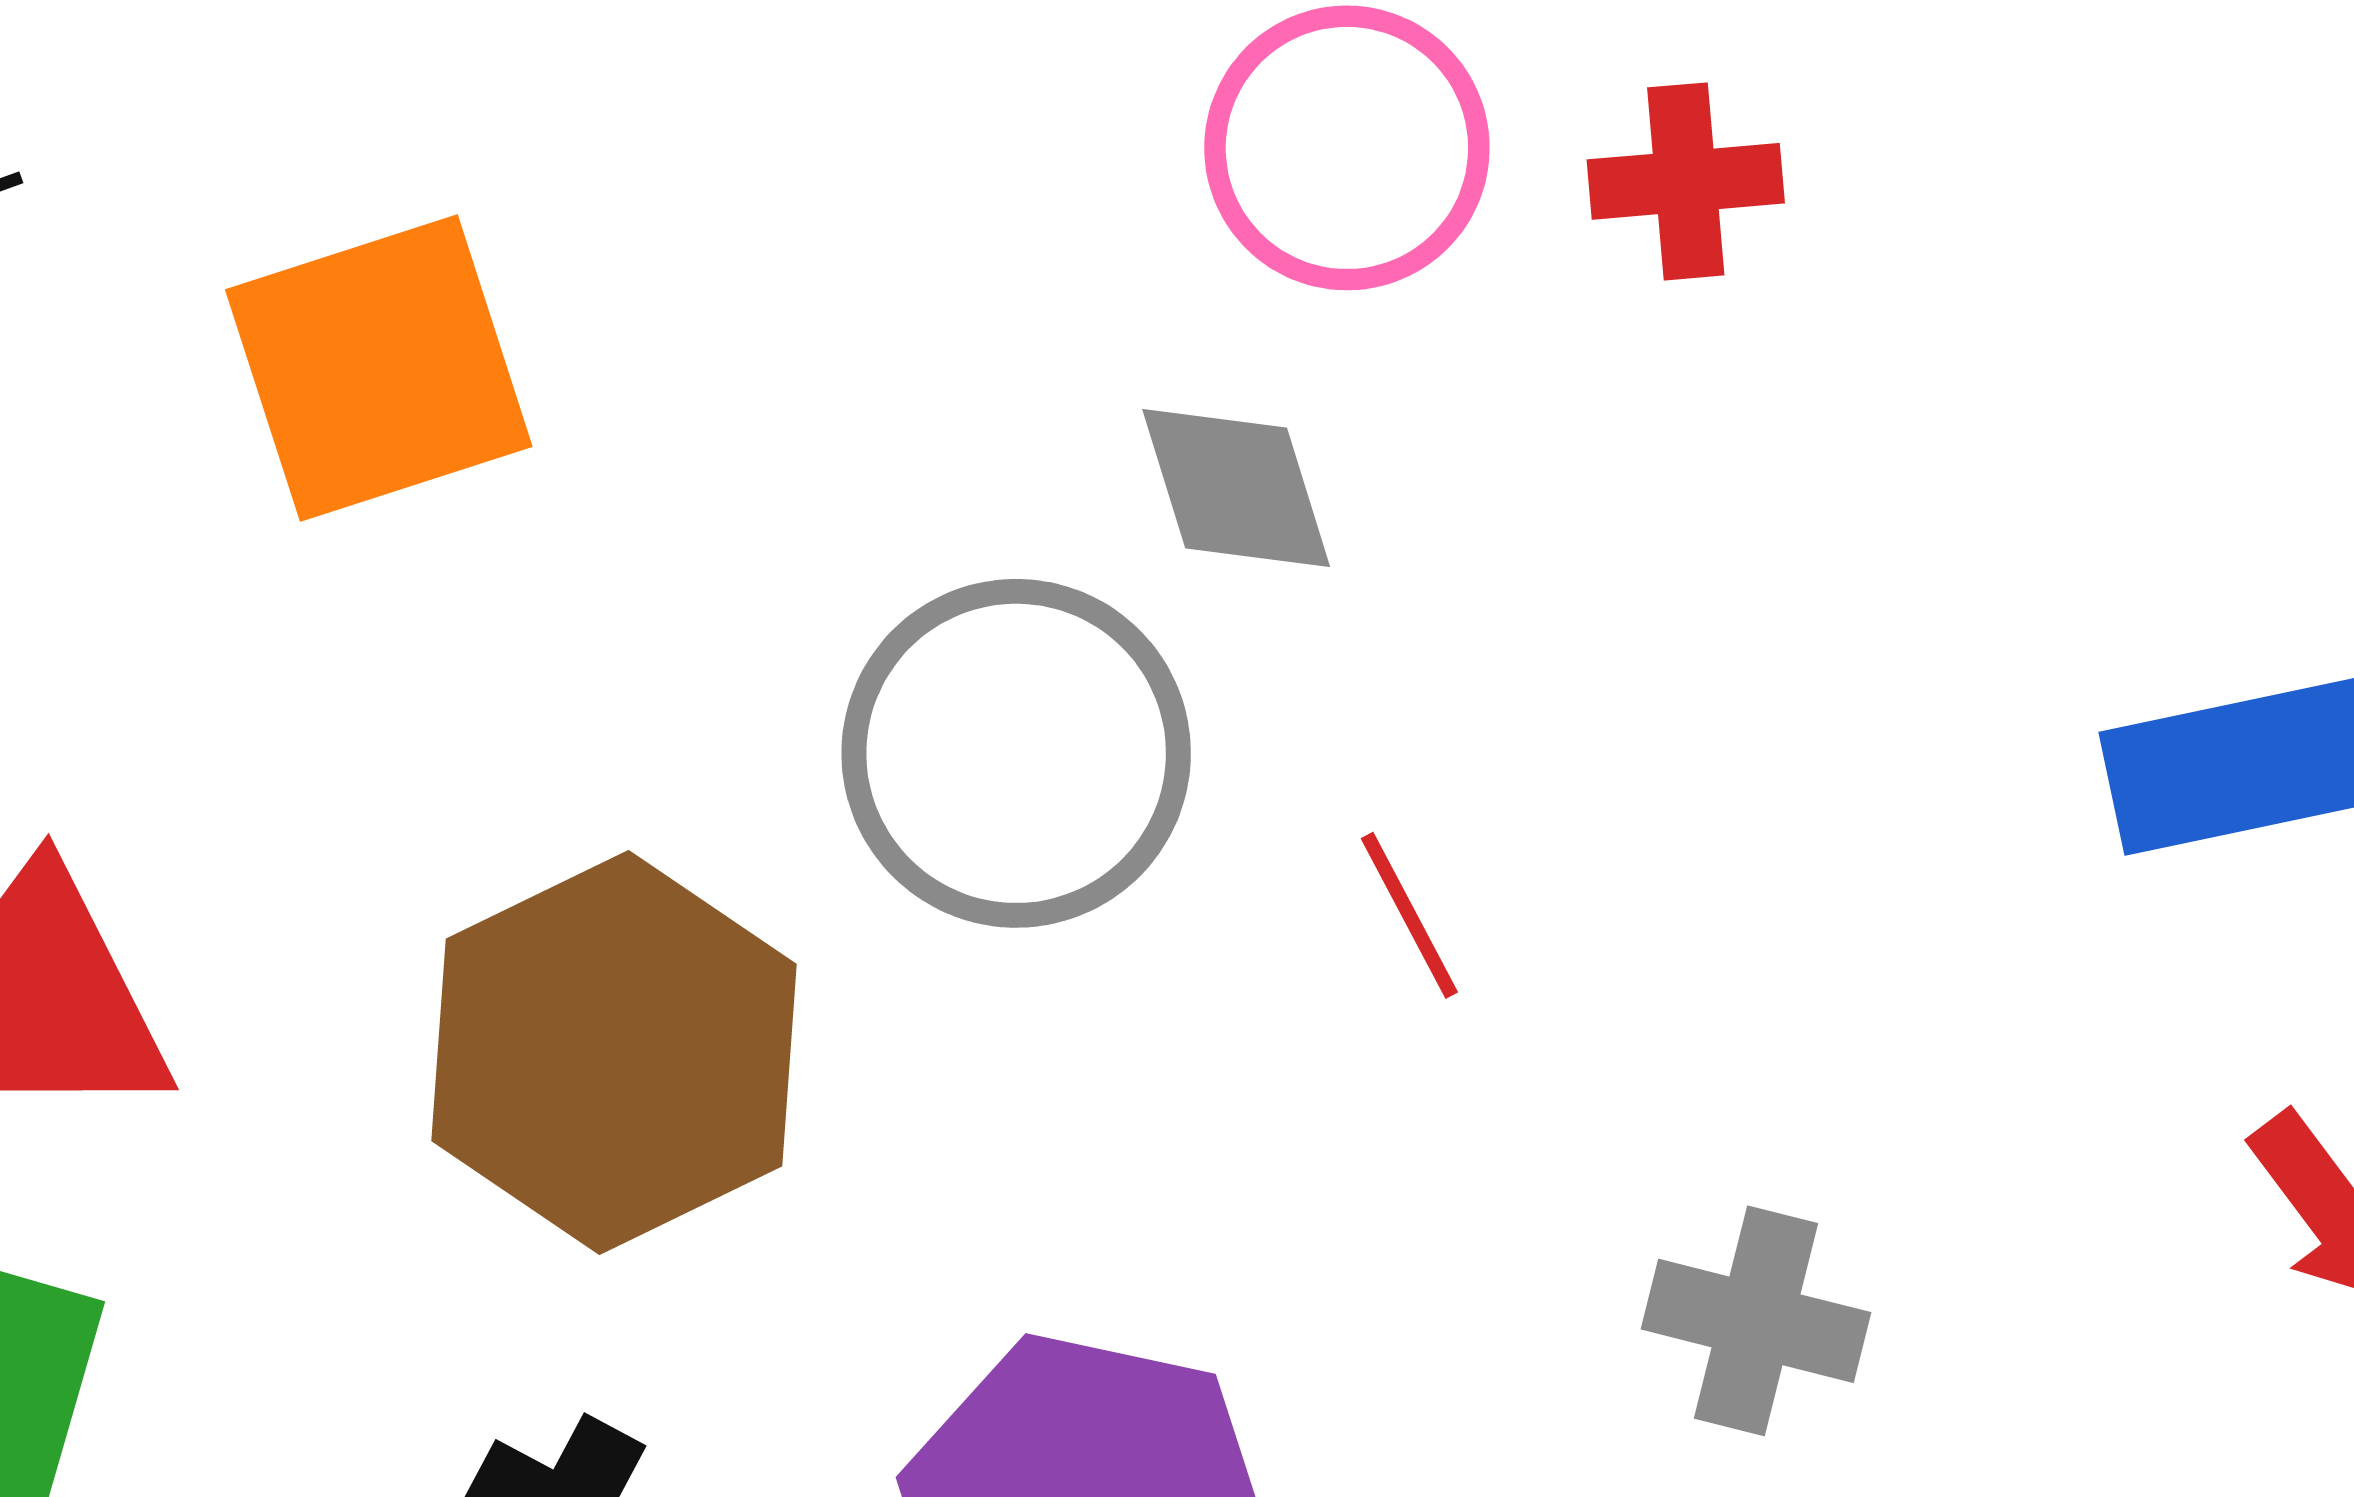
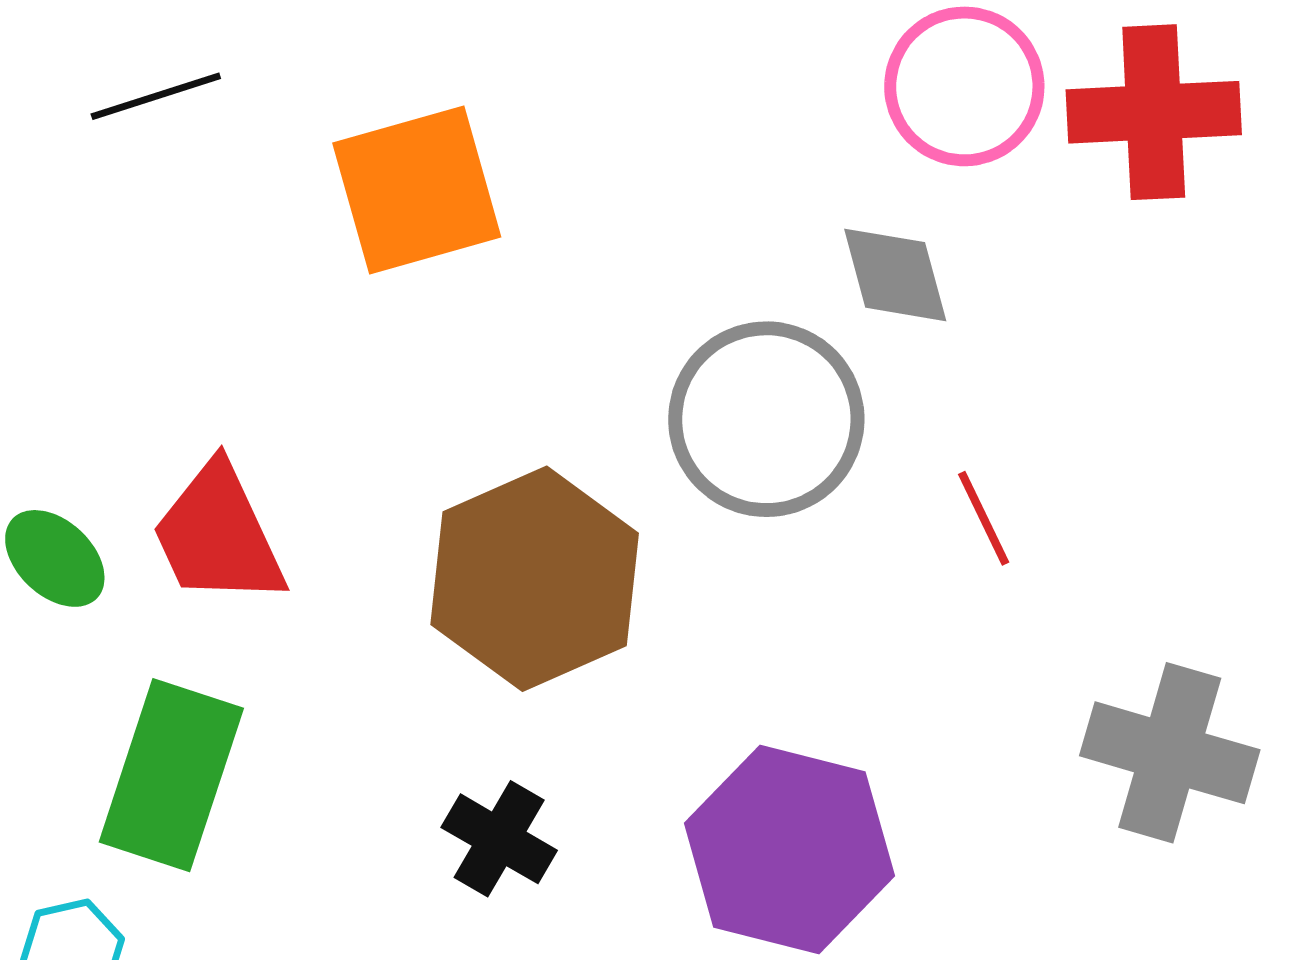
red cross: (1686, 181) -> (1154, 112), size x1.6
gray cross: (1756, 1321) -> (1170, 753), size x1.4

